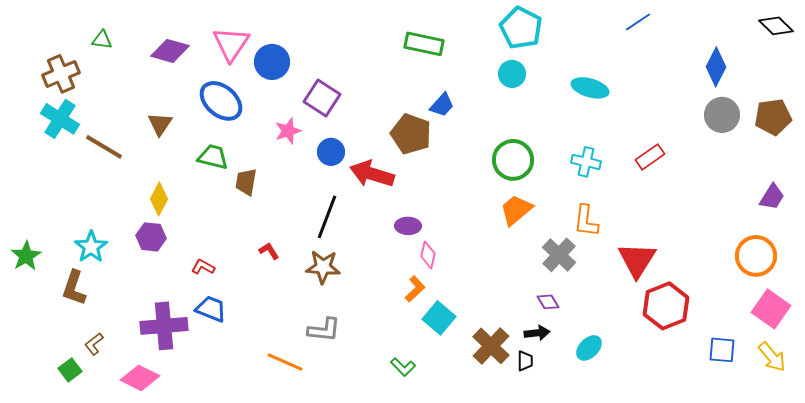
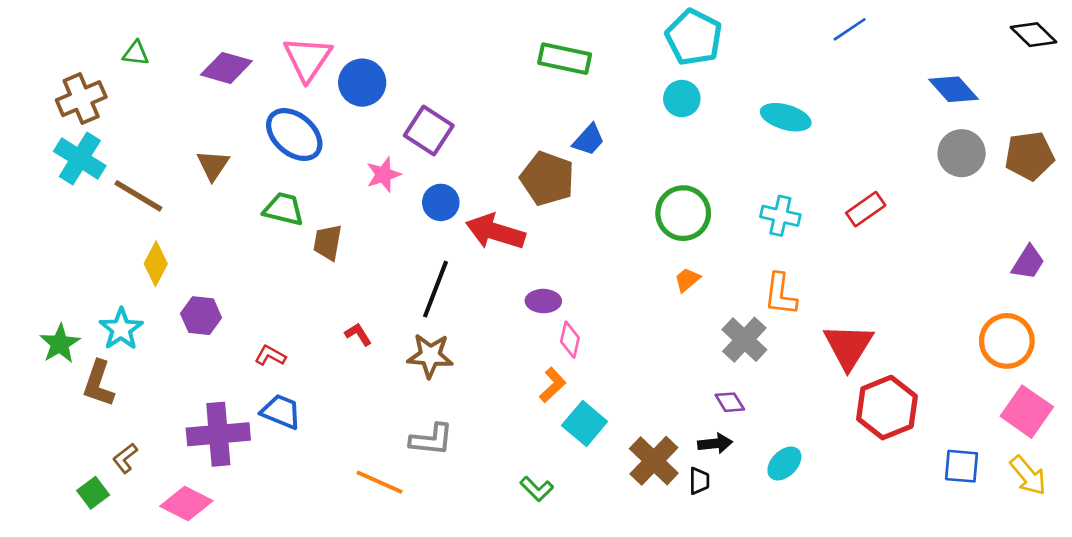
blue diamond: (716, 67) -> (954, 89), turned -69
yellow diamond: (159, 199) -> (156, 264), moved
orange trapezoid: (516, 210) -> (687, 280), size x0.6
green star: (26, 256) -> (60, 344), moved

